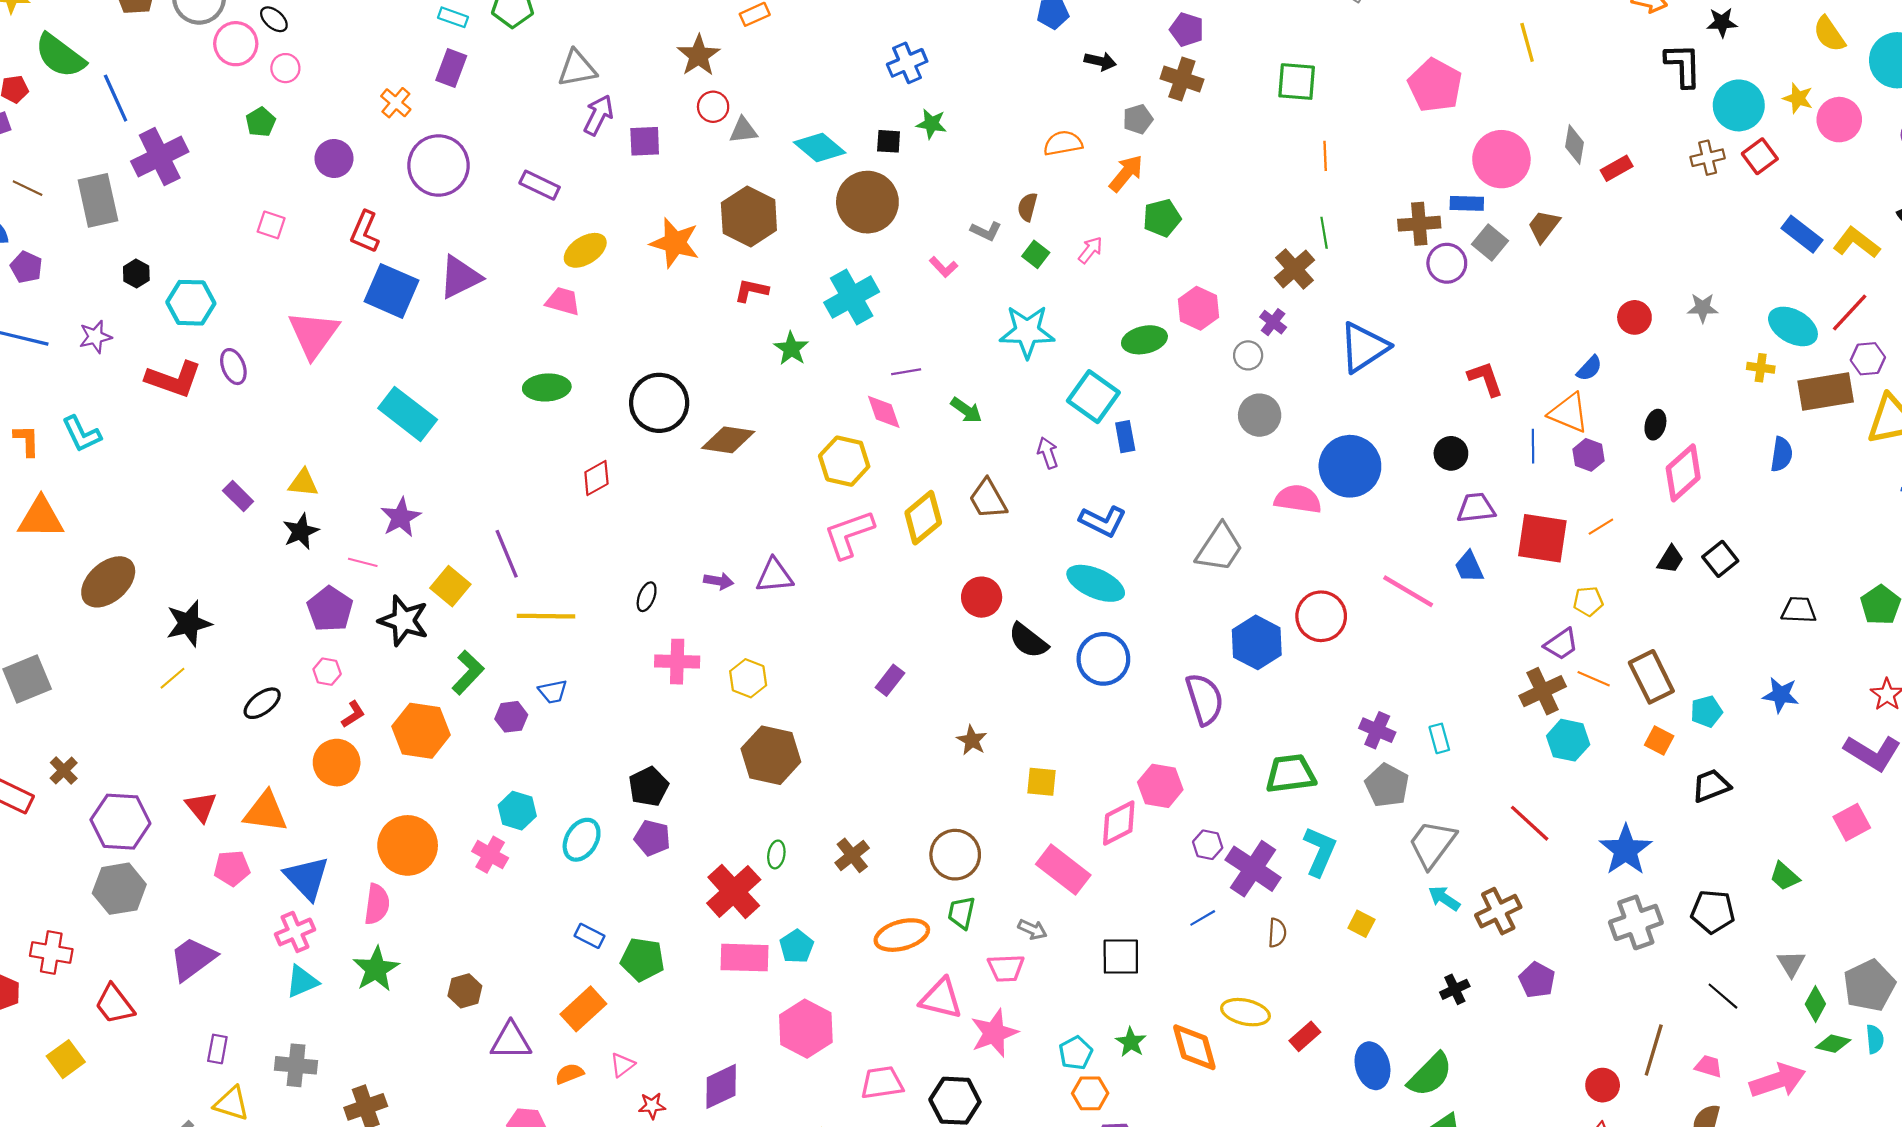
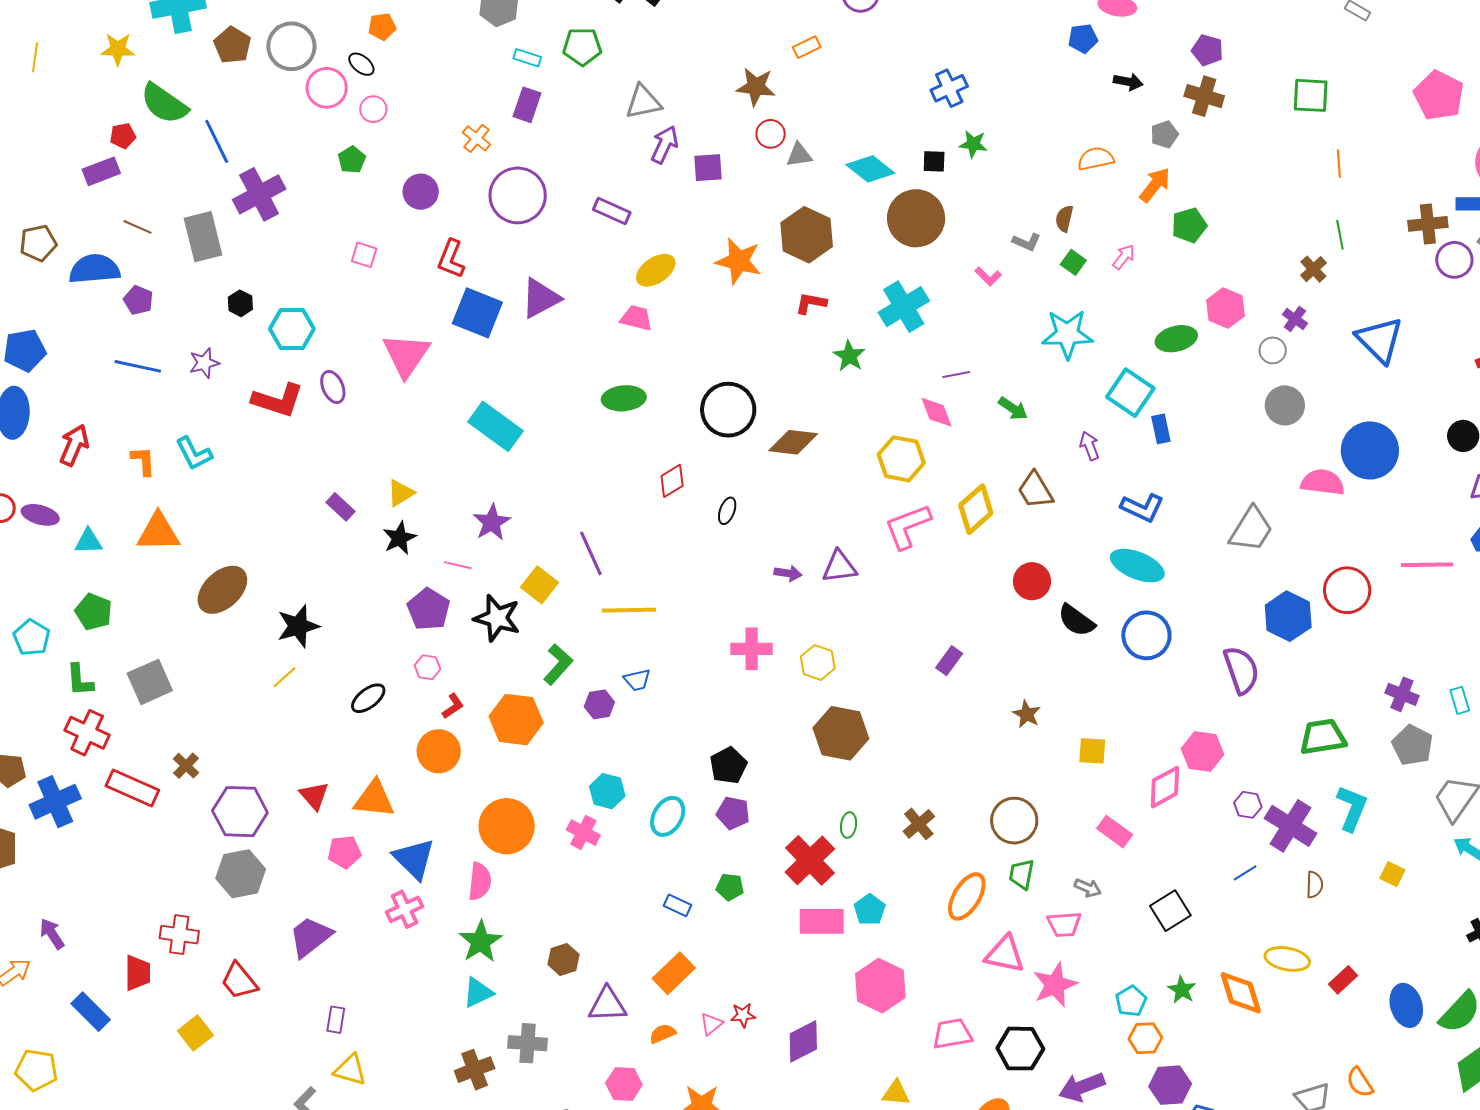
brown star: (699, 55) -> (756, 87), turned -30
brown cross: (1295, 269) -> (1313, 269), size x0.7
blue triangle: (1364, 347) -> (1380, 340), turned -40
yellow triangle: (303, 483) -> (401, 493), turned -36
pink line: (1408, 591) -> (1427, 565), turned -30
black ellipse: (647, 597) -> (727, 511), moved
pink rectangle: (1063, 870) -> (1115, 832), size x0.7
orange ellipse: (902, 935) -> (967, 896), turned -42
black square: (1121, 957) -> (1170, 911), turned -30
green pentagon: (642, 959) -> (730, 887), moved, size x0.7
cyan triangle: (302, 981) -> (478, 993), moved
gray cross: (296, 1065) -> (528, 1043), moved
red star: (652, 1106) -> (743, 1015), moved

